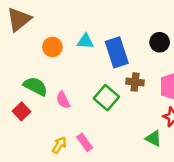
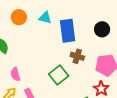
green square: (106, 98) -> (59, 75), moved
pink semicircle: (63, 100) -> (15, 74), moved

